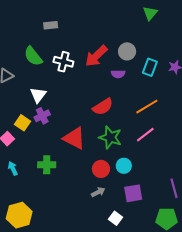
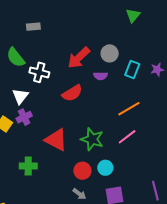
white cross: (63, 62) -> (39, 72), moved
red semicircle: (103, 107) -> (72, 93), moved
gray arrow: (98, 192) -> (79, 194), turned 64

